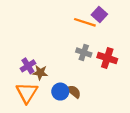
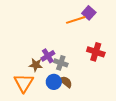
orange line: (85, 22) -> (76, 20), turned -36
gray cross: (84, 52) -> (61, 63), moved
purple cross: (28, 66) -> (48, 56), moved

